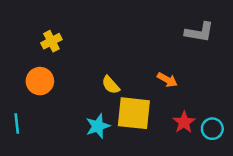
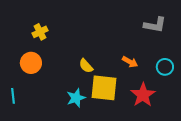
red star: (184, 122) -> (143, 95), size x1.4
cyan circle: (212, 129) -> (165, 67), moved

